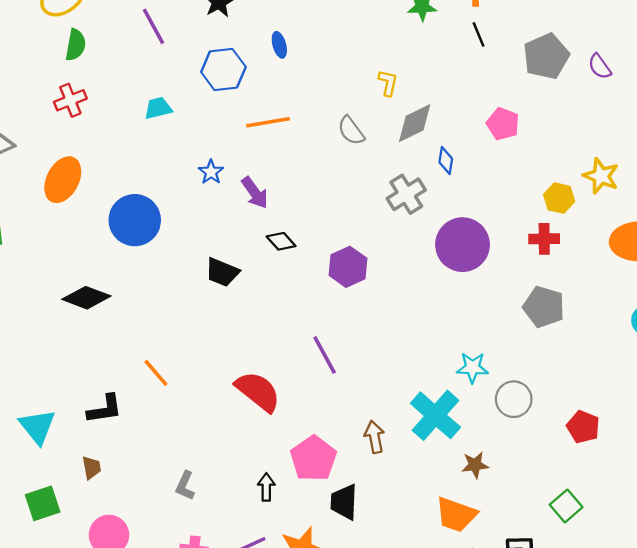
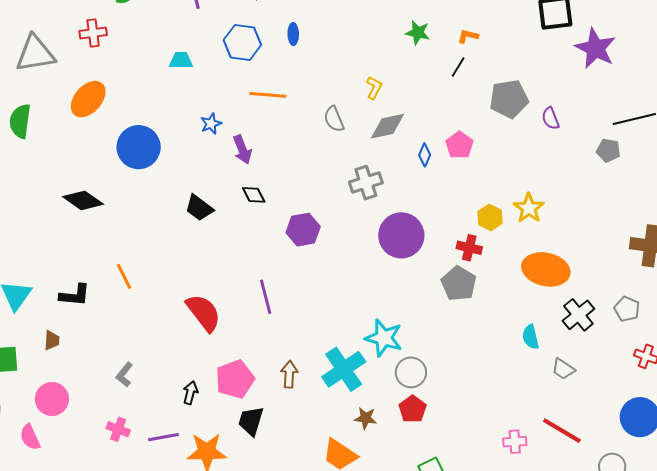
black line: (478, 34) -> (458, 67), turned 40
red cross: (70, 100) -> (93, 33), moved
blue diamond: (446, 160) -> (425, 155), moved
gray pentagon: (544, 307) -> (459, 284), moved
cyan star: (472, 368) -> (384, 338), size x1.4
red pentagon: (583, 427) -> (412, 409), moved

